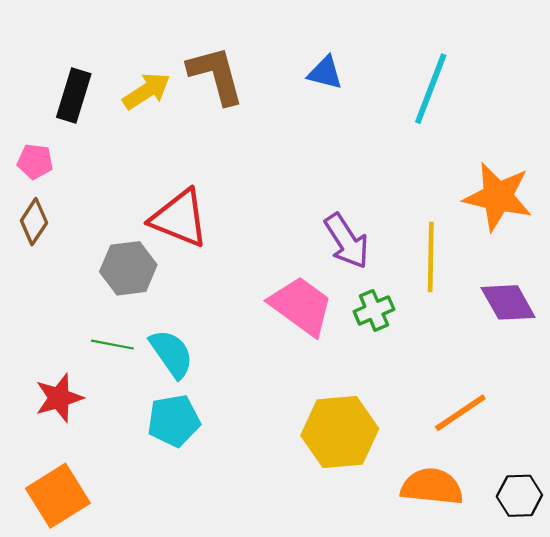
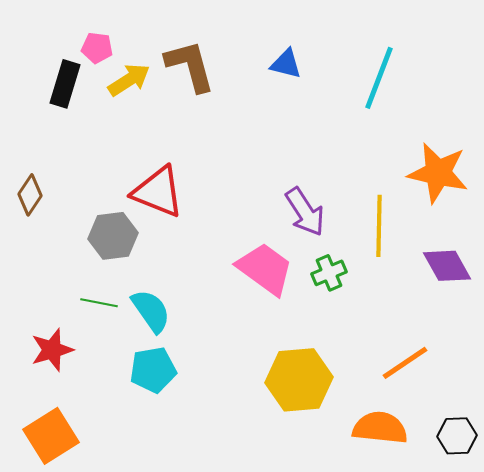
pink pentagon: (35, 161) -> (97, 48), moved

